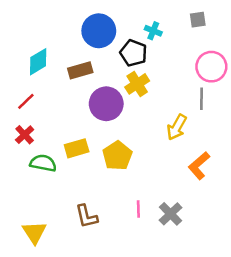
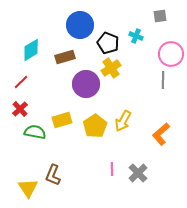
cyan cross: (153, 31) -> (136, 36), moved
yellow arrow: (177, 127) -> (123, 121), moved
brown L-shape: (86, 216) -> (53, 175), moved, turned 35

